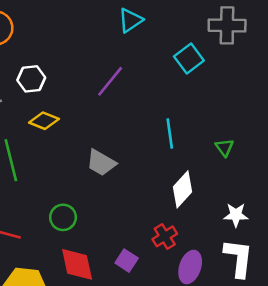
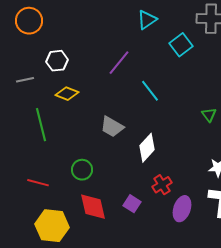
cyan triangle: (130, 20) -> (147, 20), moved
cyan line: (170, 133) -> (150, 91), moved, turned -30
white diamond: (183, 189) -> (147, 148), moved

